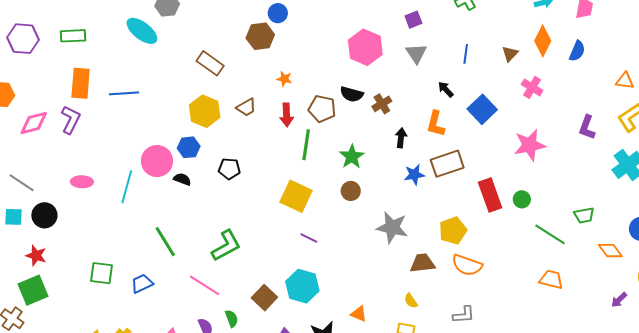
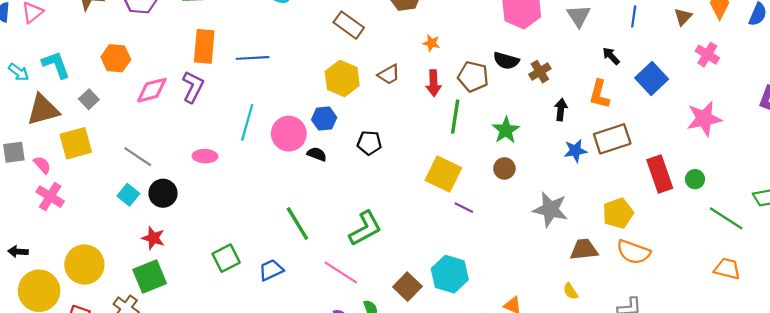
cyan line: (127, 187) -> (247, 122), moved
cyan square: (13, 217) -> (128, 195), turned 36
purple line: (309, 238) -> (464, 208), moved
green square: (102, 273) -> (226, 258), turned -35

